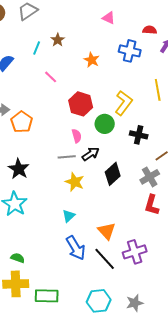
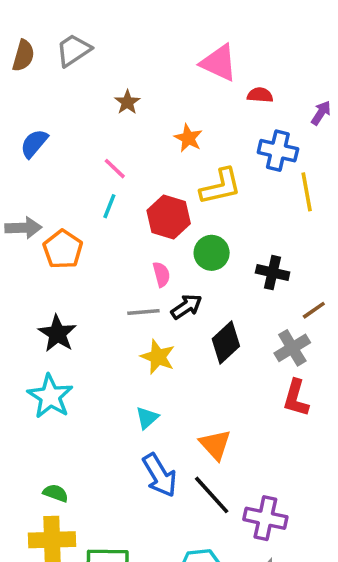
pink triangle: (109, 18) -> (219, 63), size x1.6
red semicircle: (150, 30) -> (260, 95), moved
cyan line: (37, 48) -> (109, 206), moved
blue cross: (130, 51) -> (278, 151), moved
yellow L-shape: (124, 103) -> (221, 186), moved, turned 40
purple cross: (135, 252) -> (265, 518), moved, turned 30

